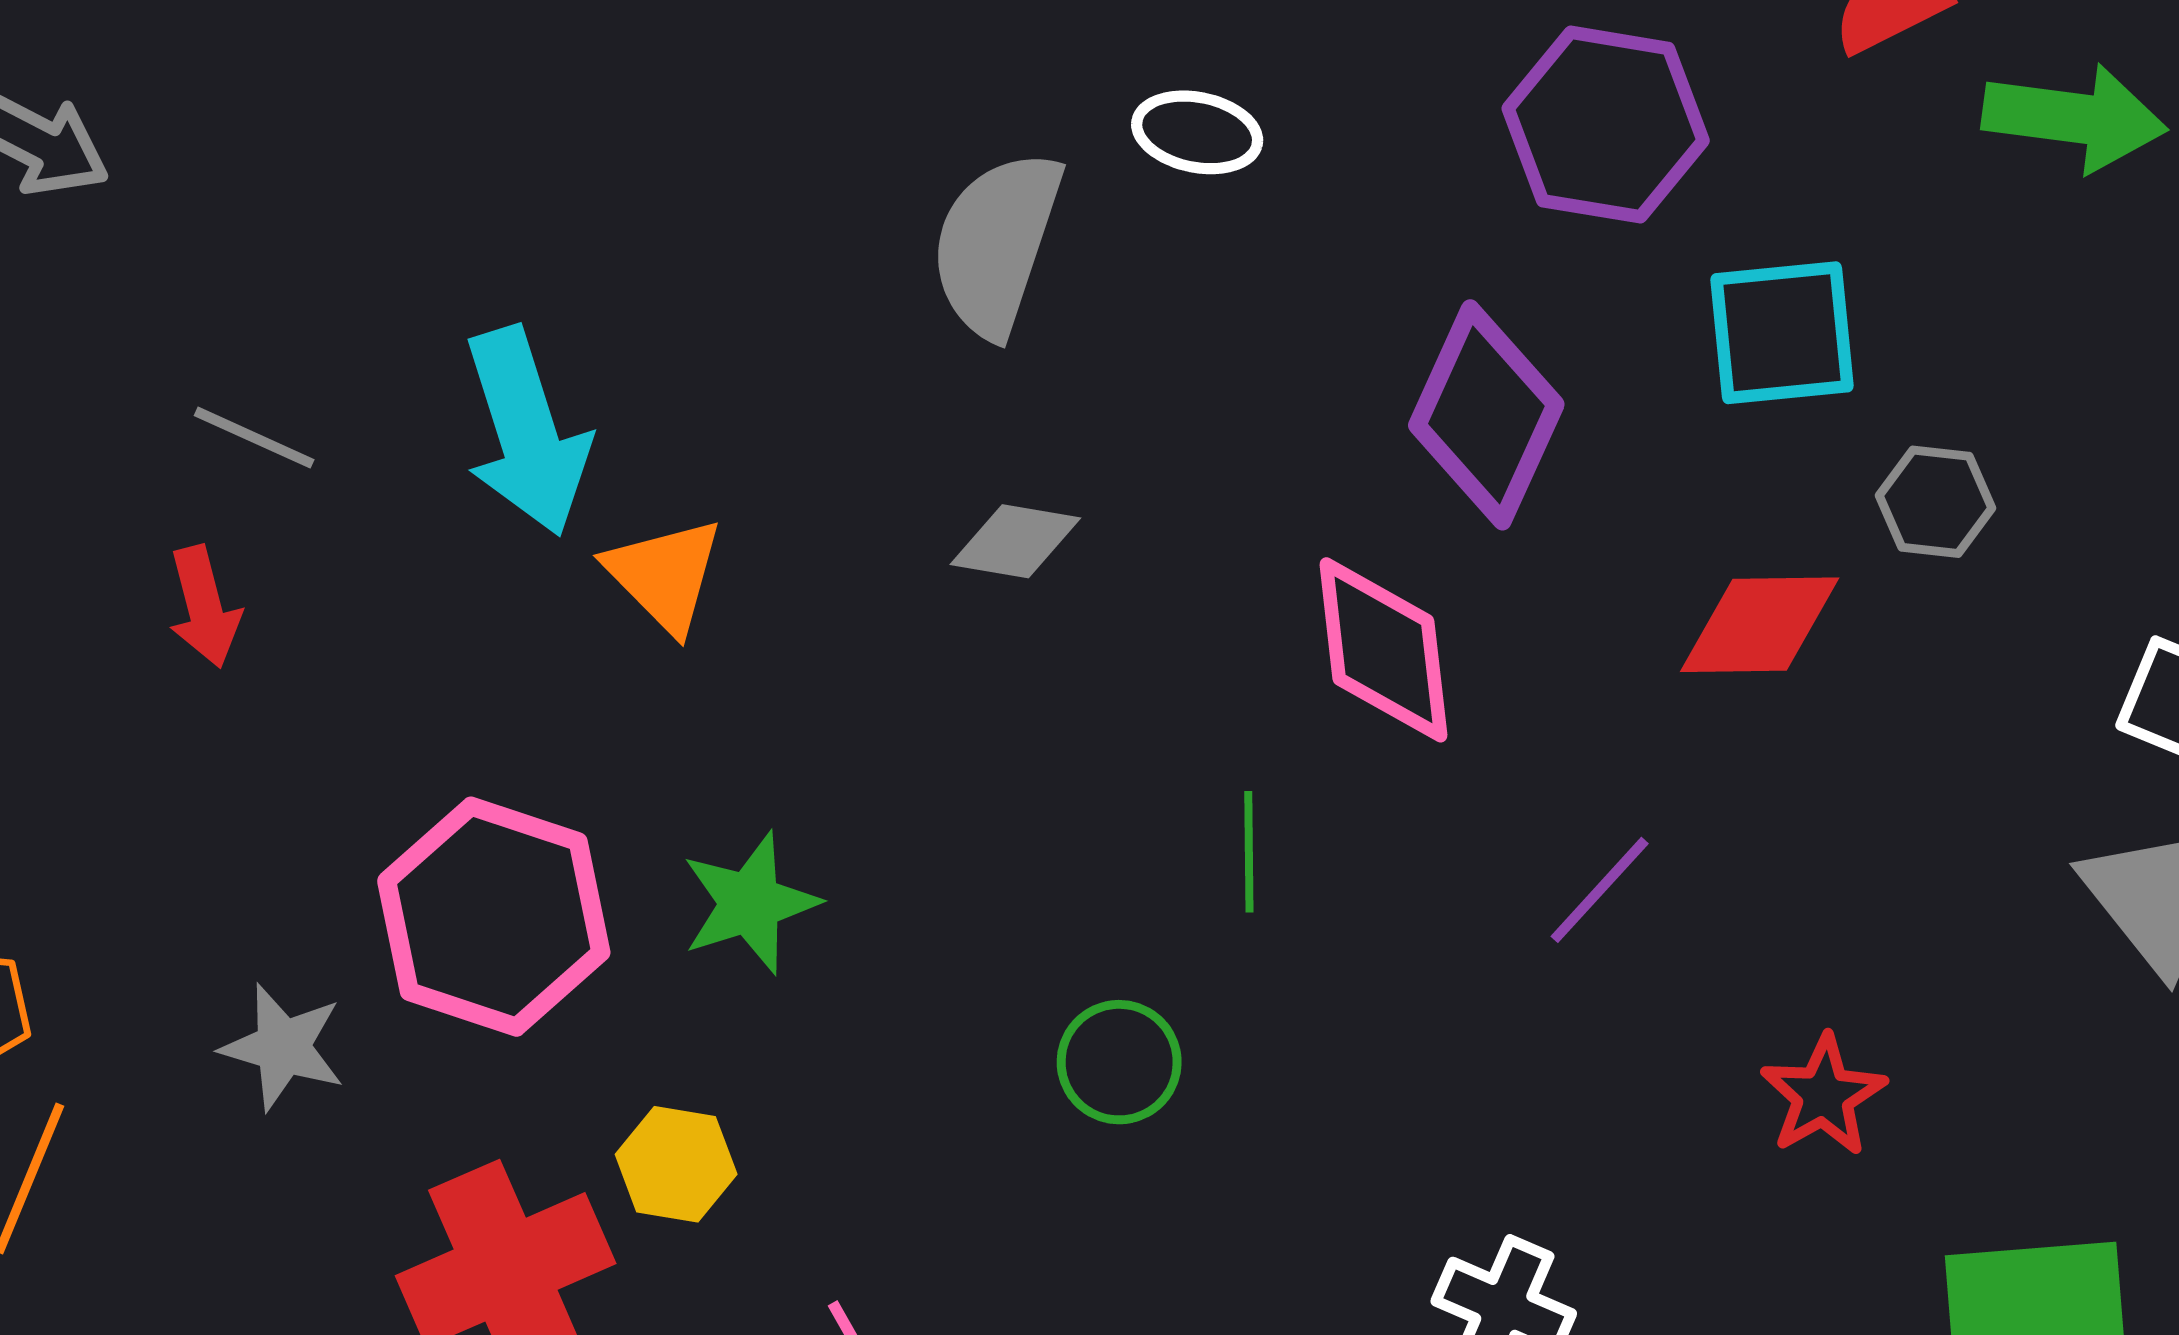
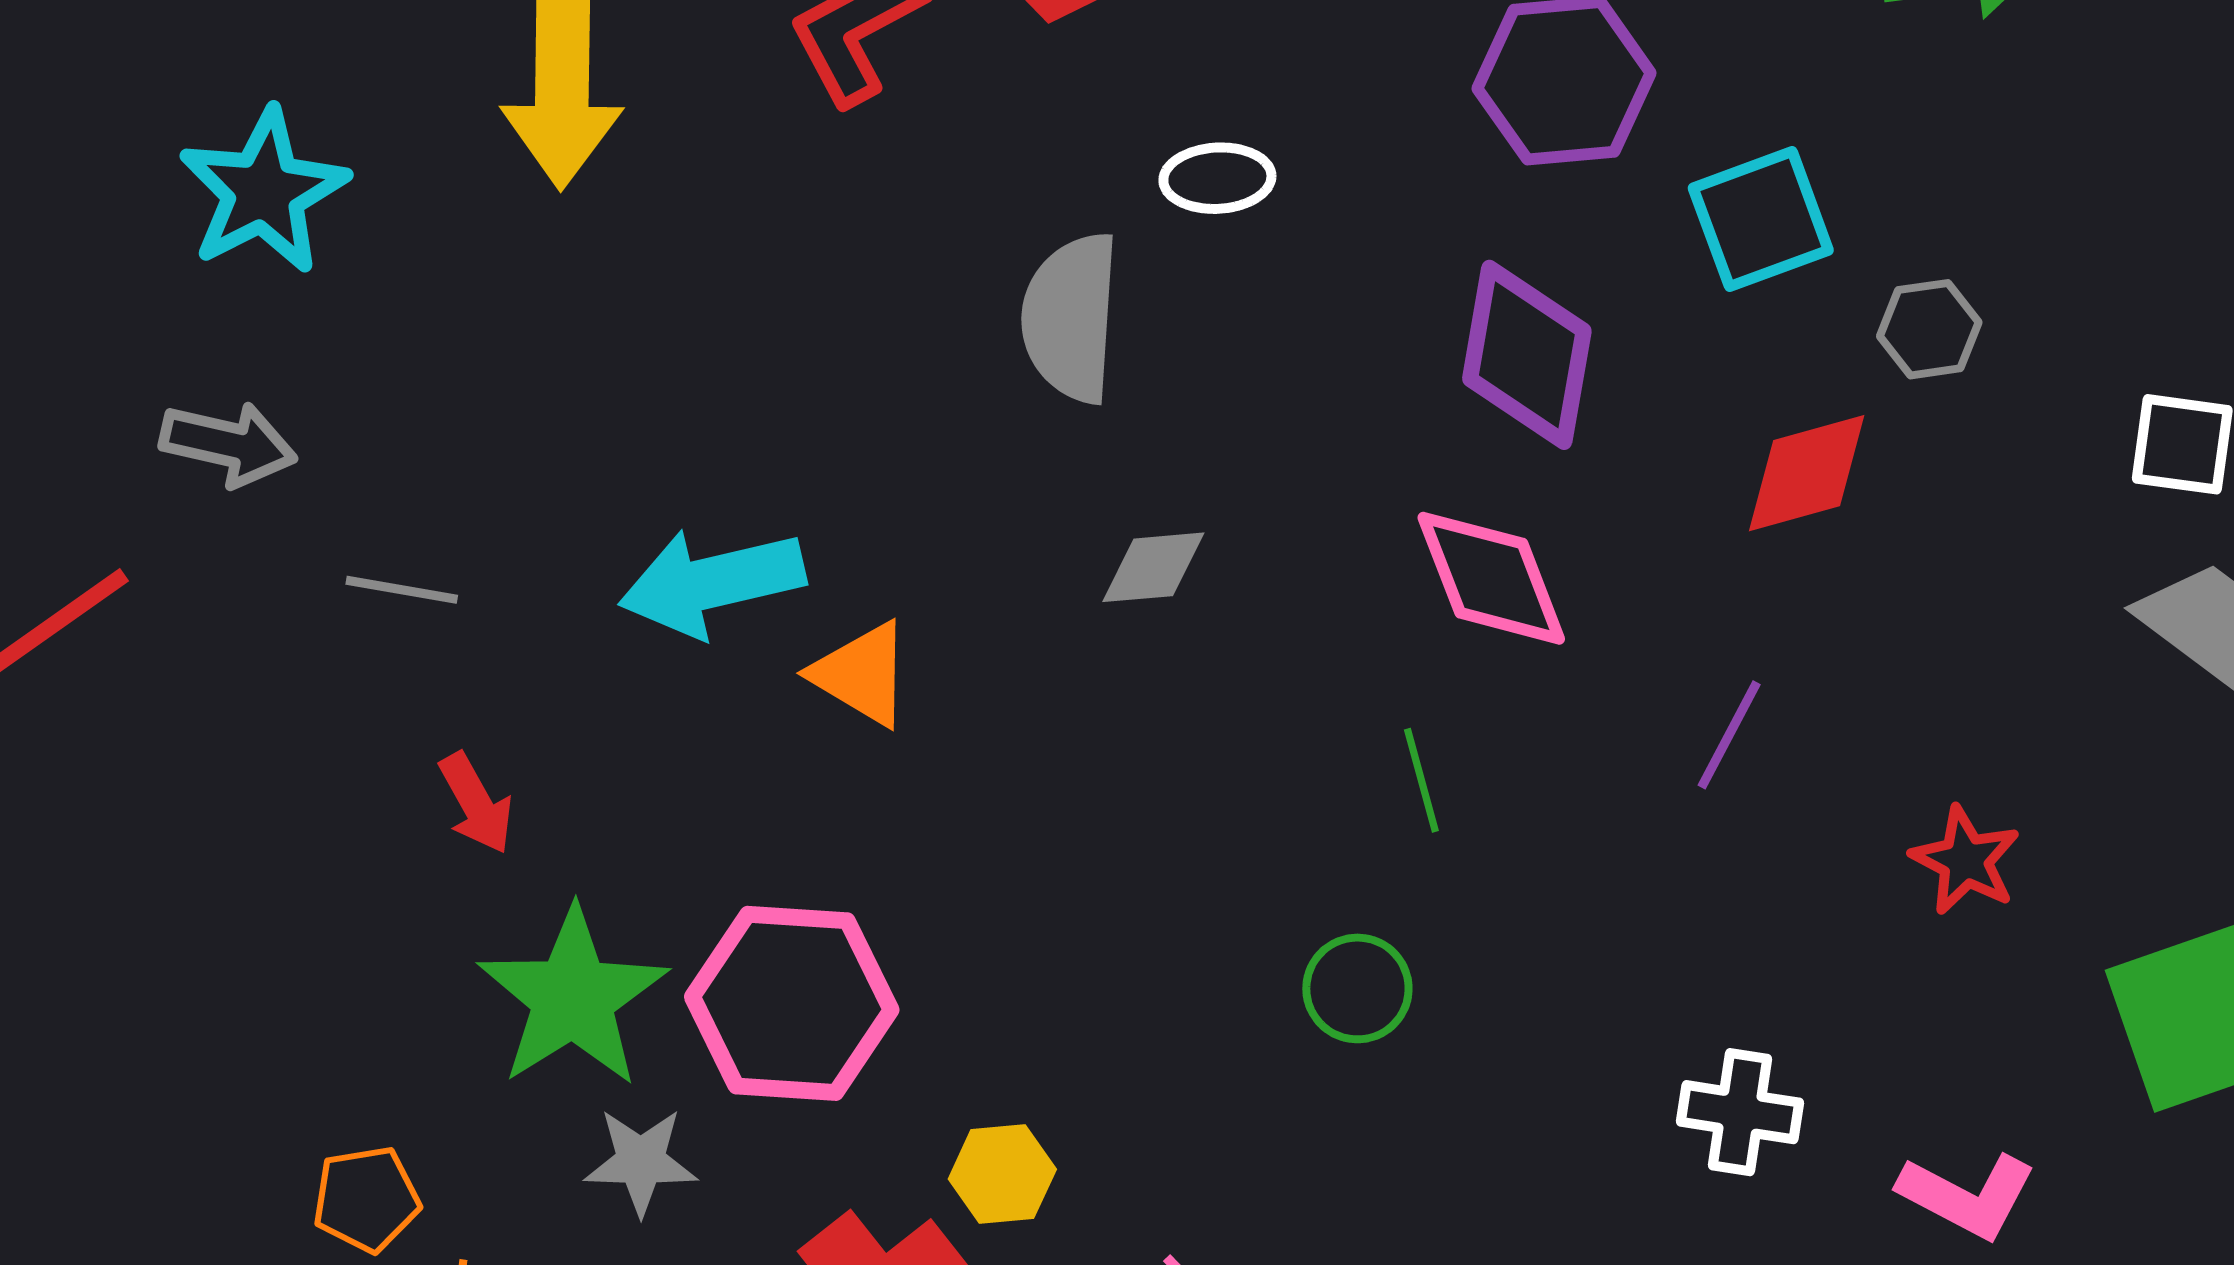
cyan arrow: (527, 432) -> (712, 582), turned 109
gray line: (254, 438) -> (402, 590), moved
green star: (750, 903) -> (573, 998), moved, size x1.5

